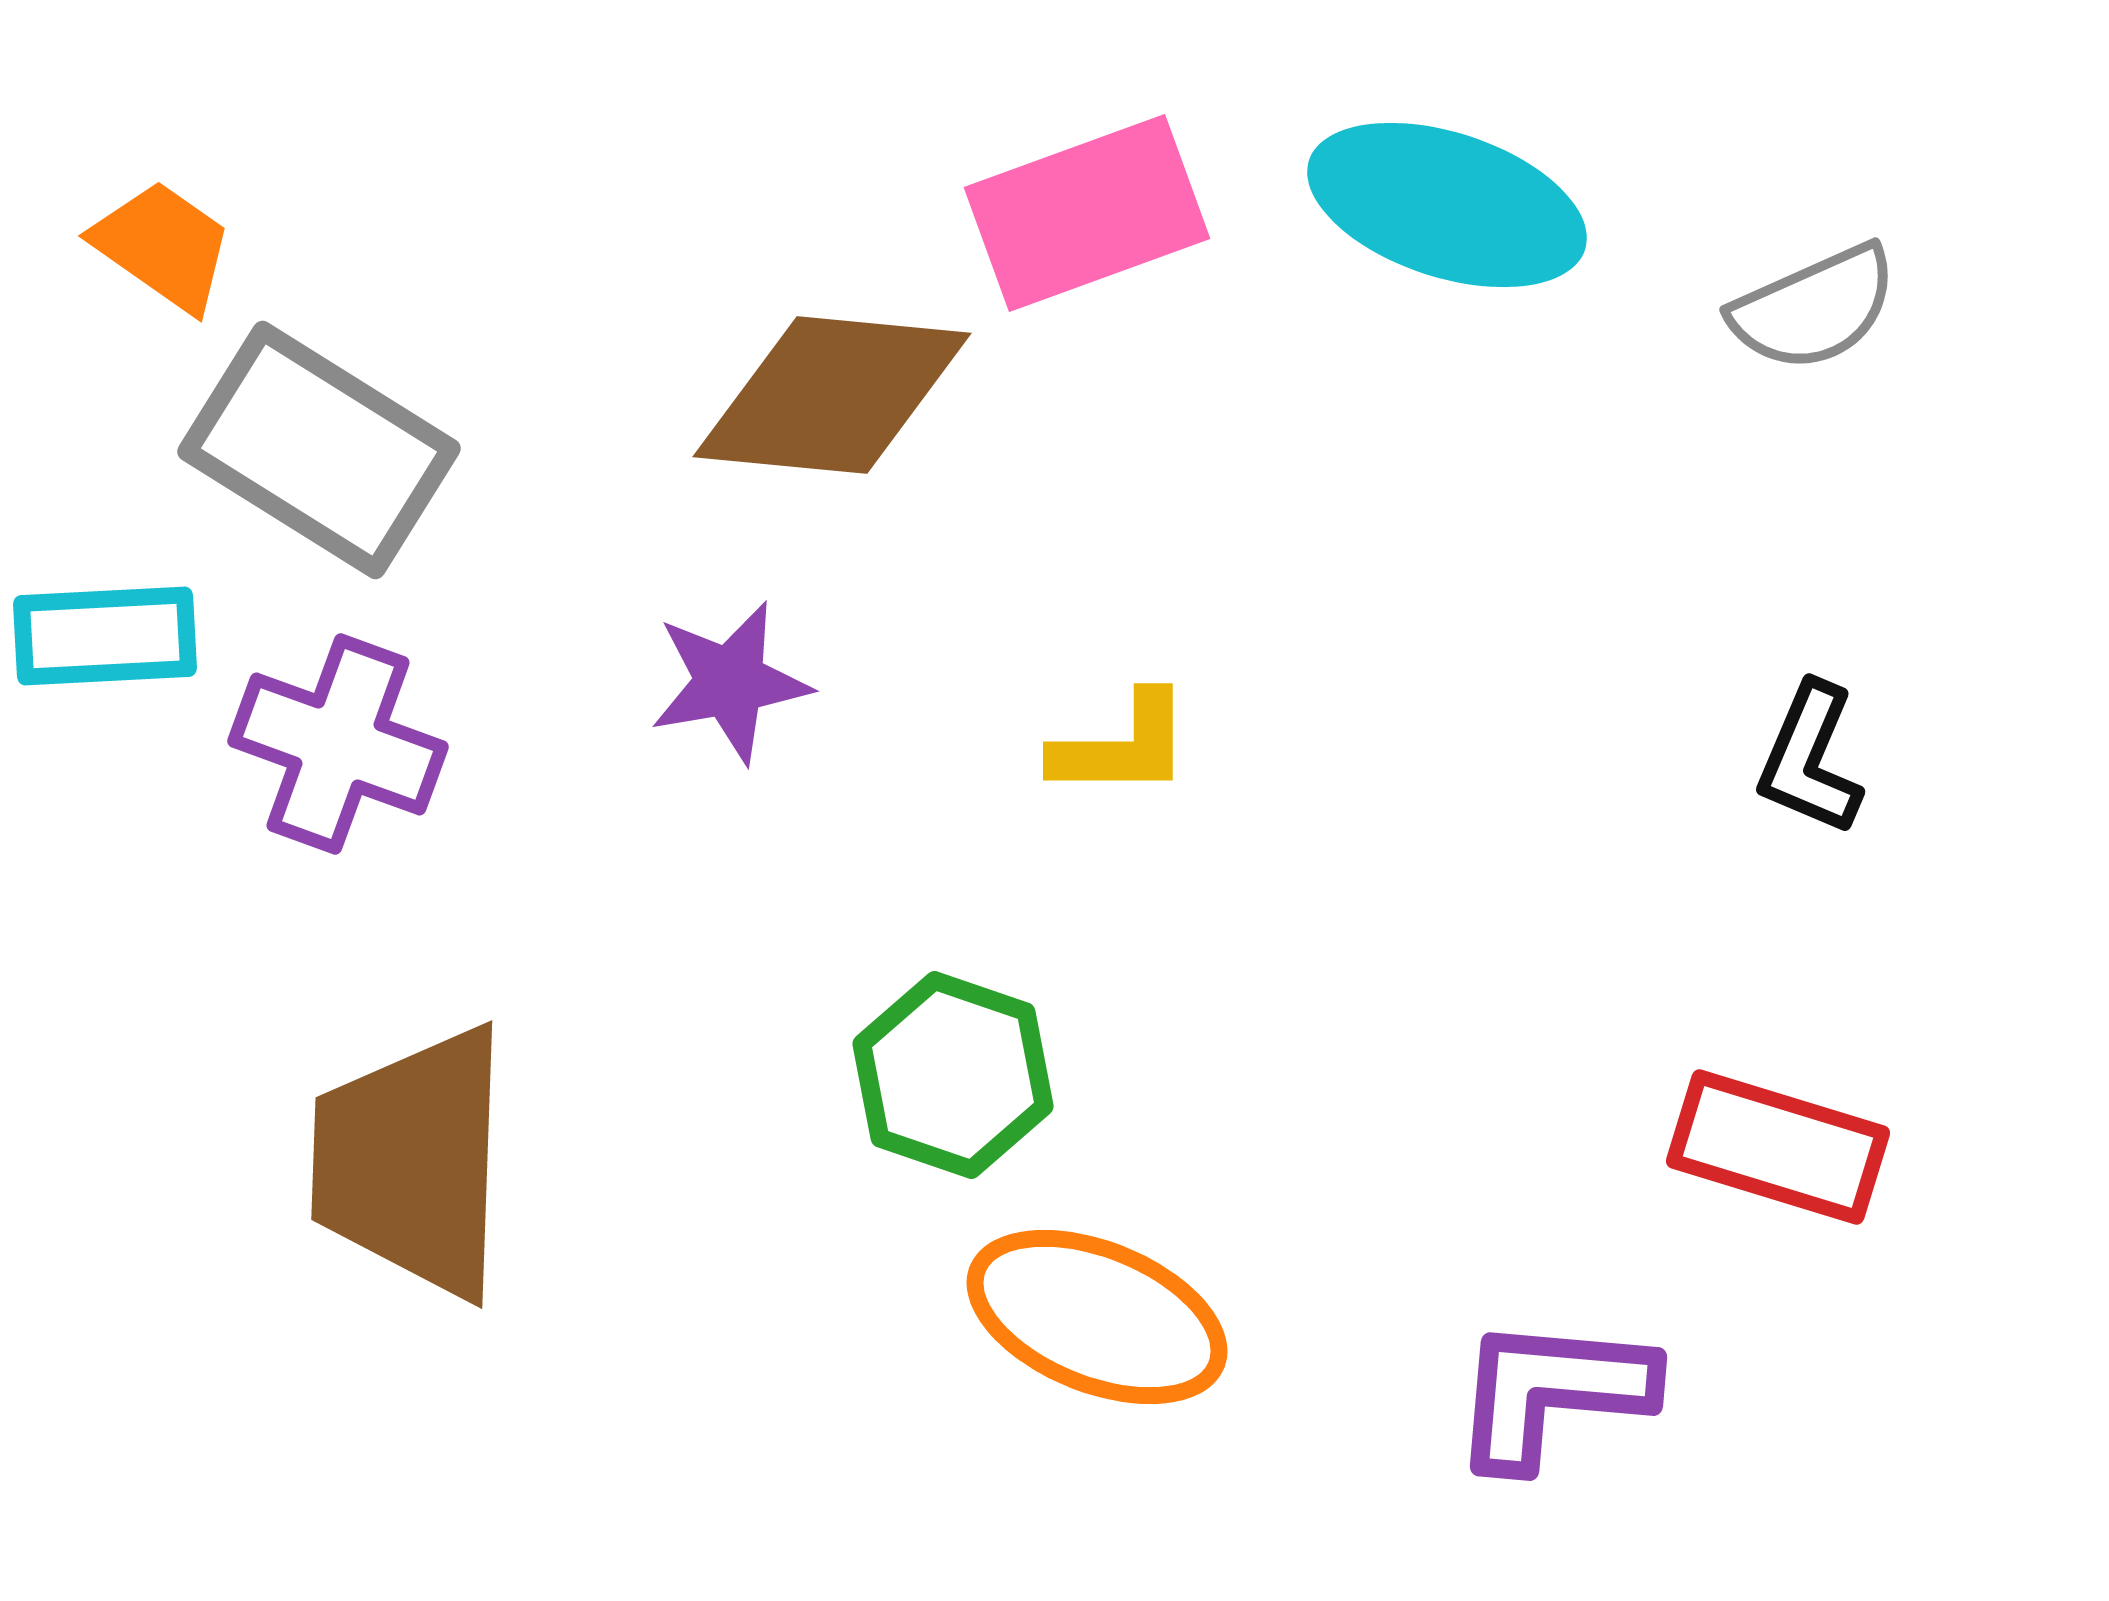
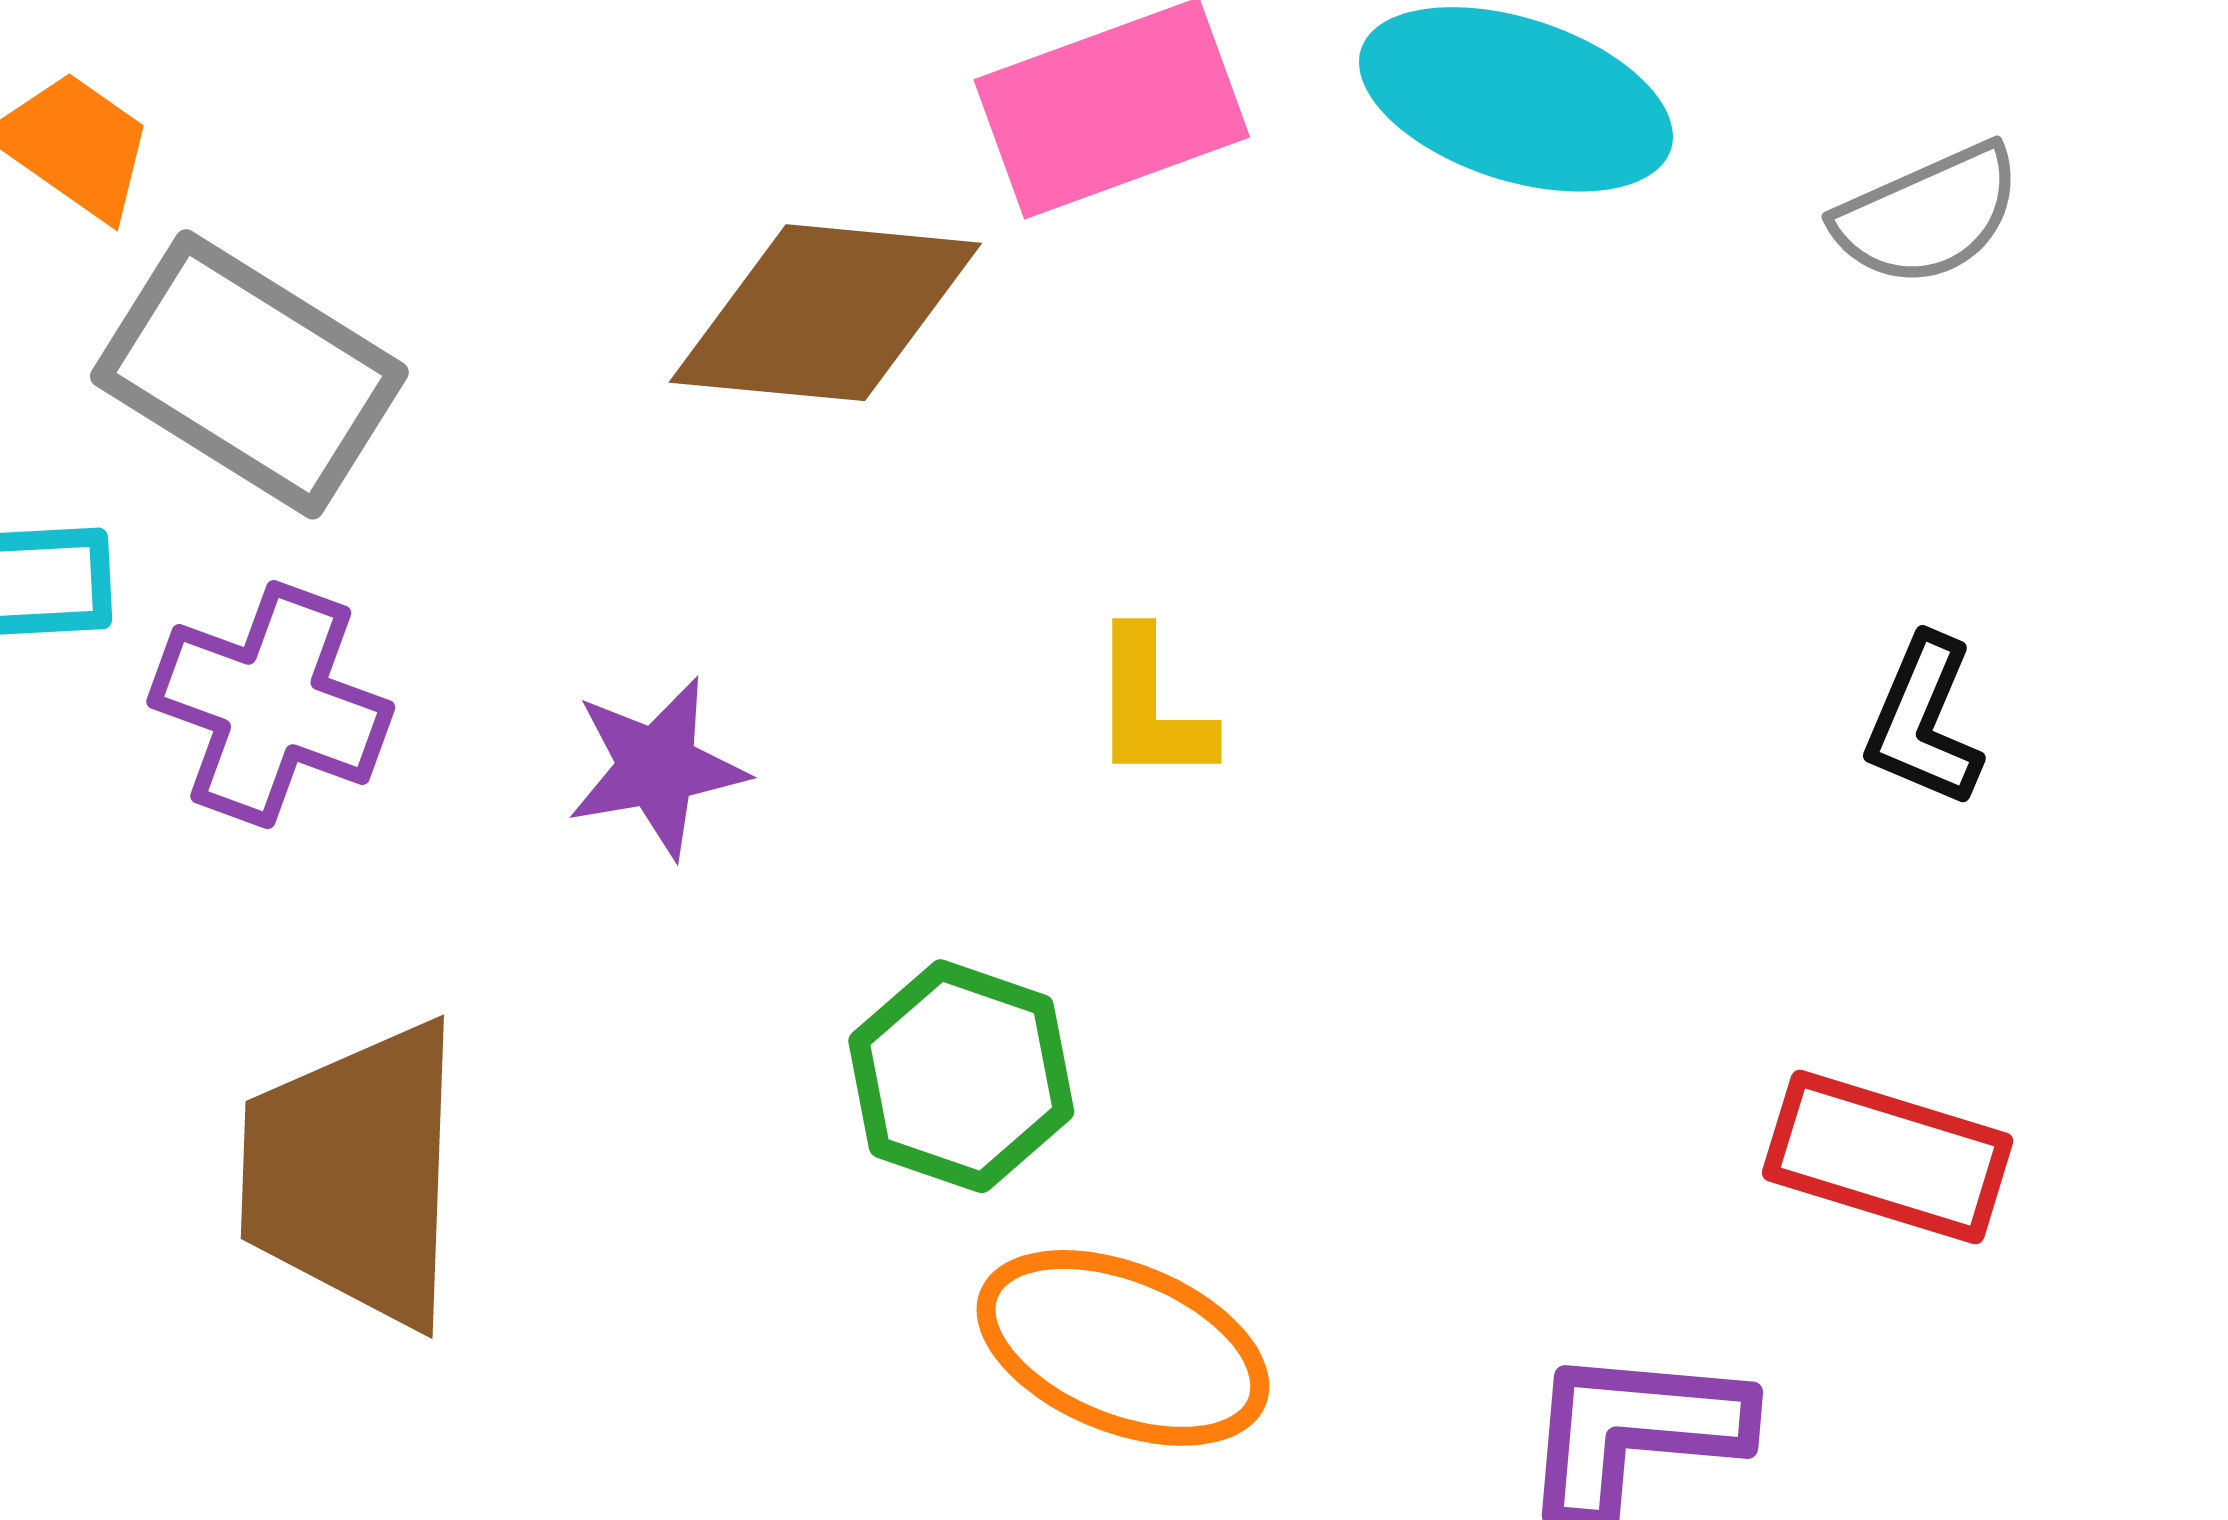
purple star: (730, 682) -> (657, 767), moved
yellow L-shape: (1122, 746) -> (1151, 707), turned 90

